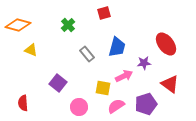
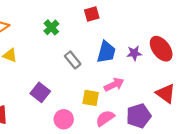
purple star: (144, 63) -> (134, 53), moved

